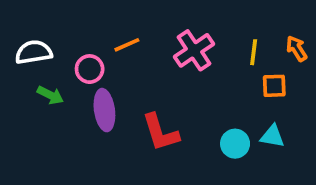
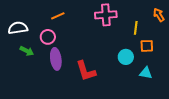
orange line: (127, 45) -> (58, 16), moved
orange arrow: (297, 48) -> (159, 15), moved
pink cross: (194, 50) -> (106, 15), moved, turned 30
cyan circle: (235, 144) -> (126, 57), moved

